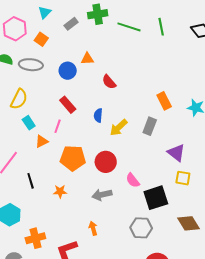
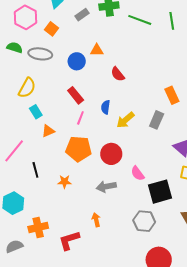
pink line: (58, 126) -> (80, 118), moved

